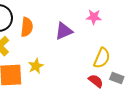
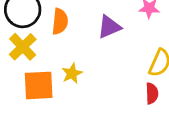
red semicircle: (96, 81) -> (152, 93), turned 49

